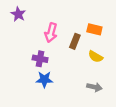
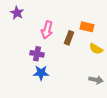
yellow semicircle: (96, 57) -> (96, 49), moved
gray arrow: (94, 87) -> (96, 80), moved

